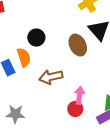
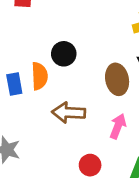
pink arrow: (79, 95) -> (118, 126), moved

